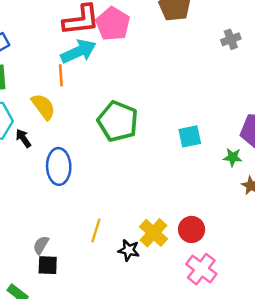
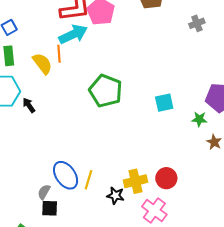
yellow semicircle: (43, 107) -> (42, 64), moved
blue ellipse: (59, 166) -> (66, 175), moved, turned -32
yellow cross: (153, 233) -> (135, 181), turned 35
pink cross: (201, 269) -> (154, 211), moved

